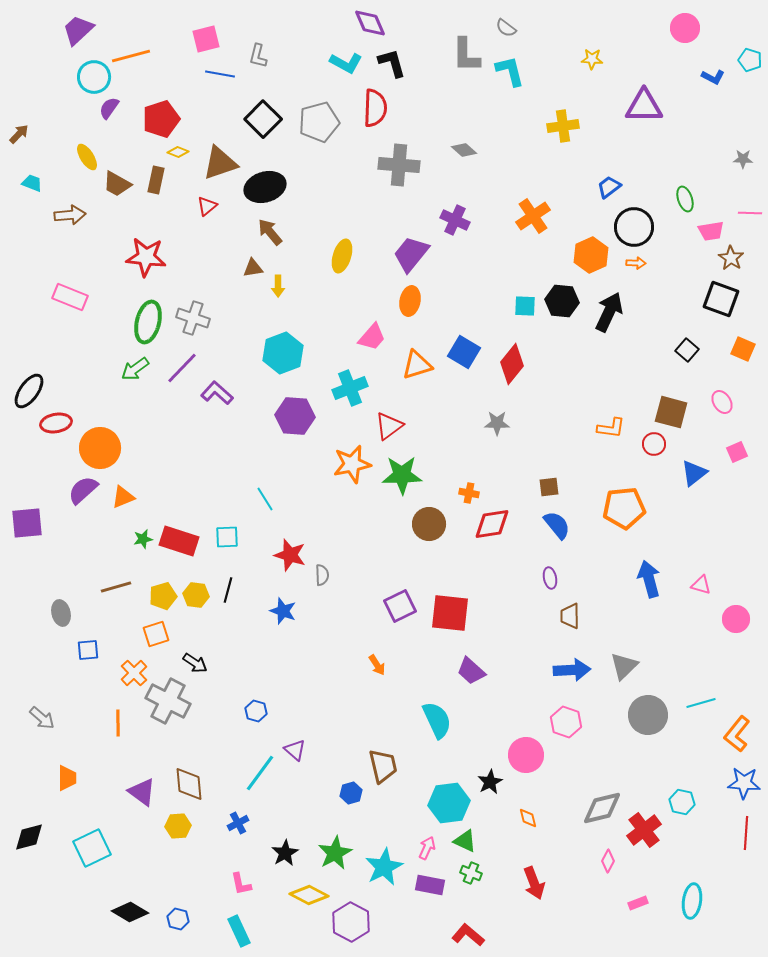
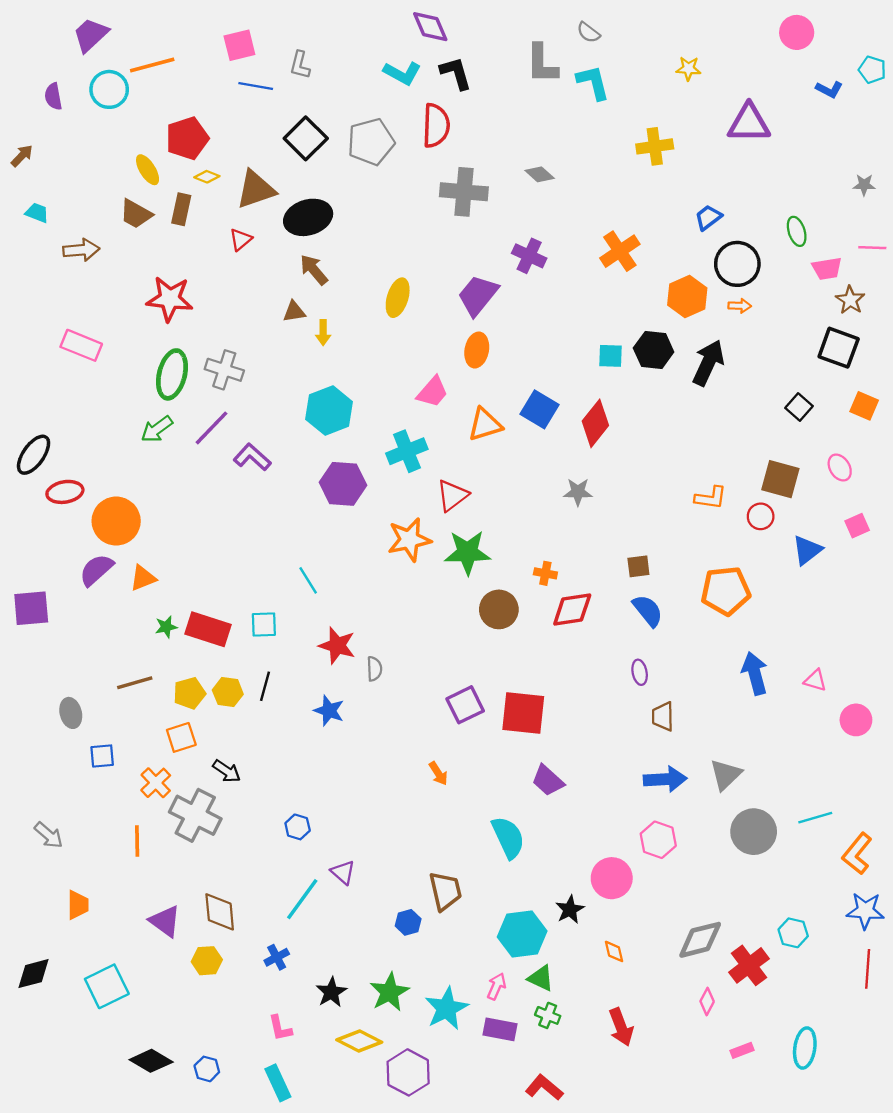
purple semicircle: (109, 108) -> (53, 96), moved, turned -45
yellow ellipse: (87, 157) -> (148, 170), moved

